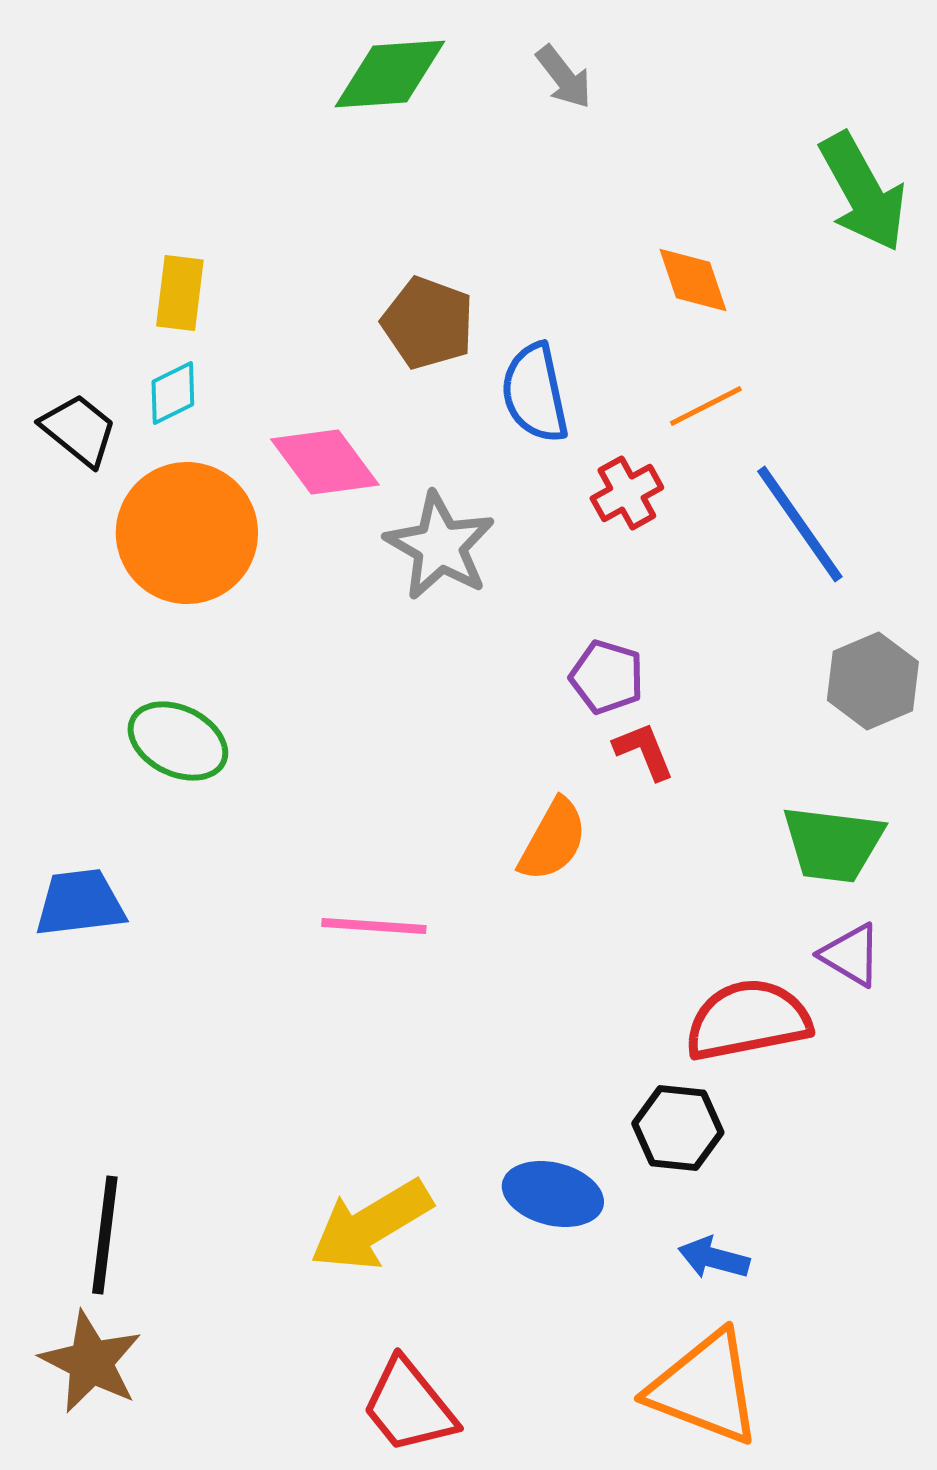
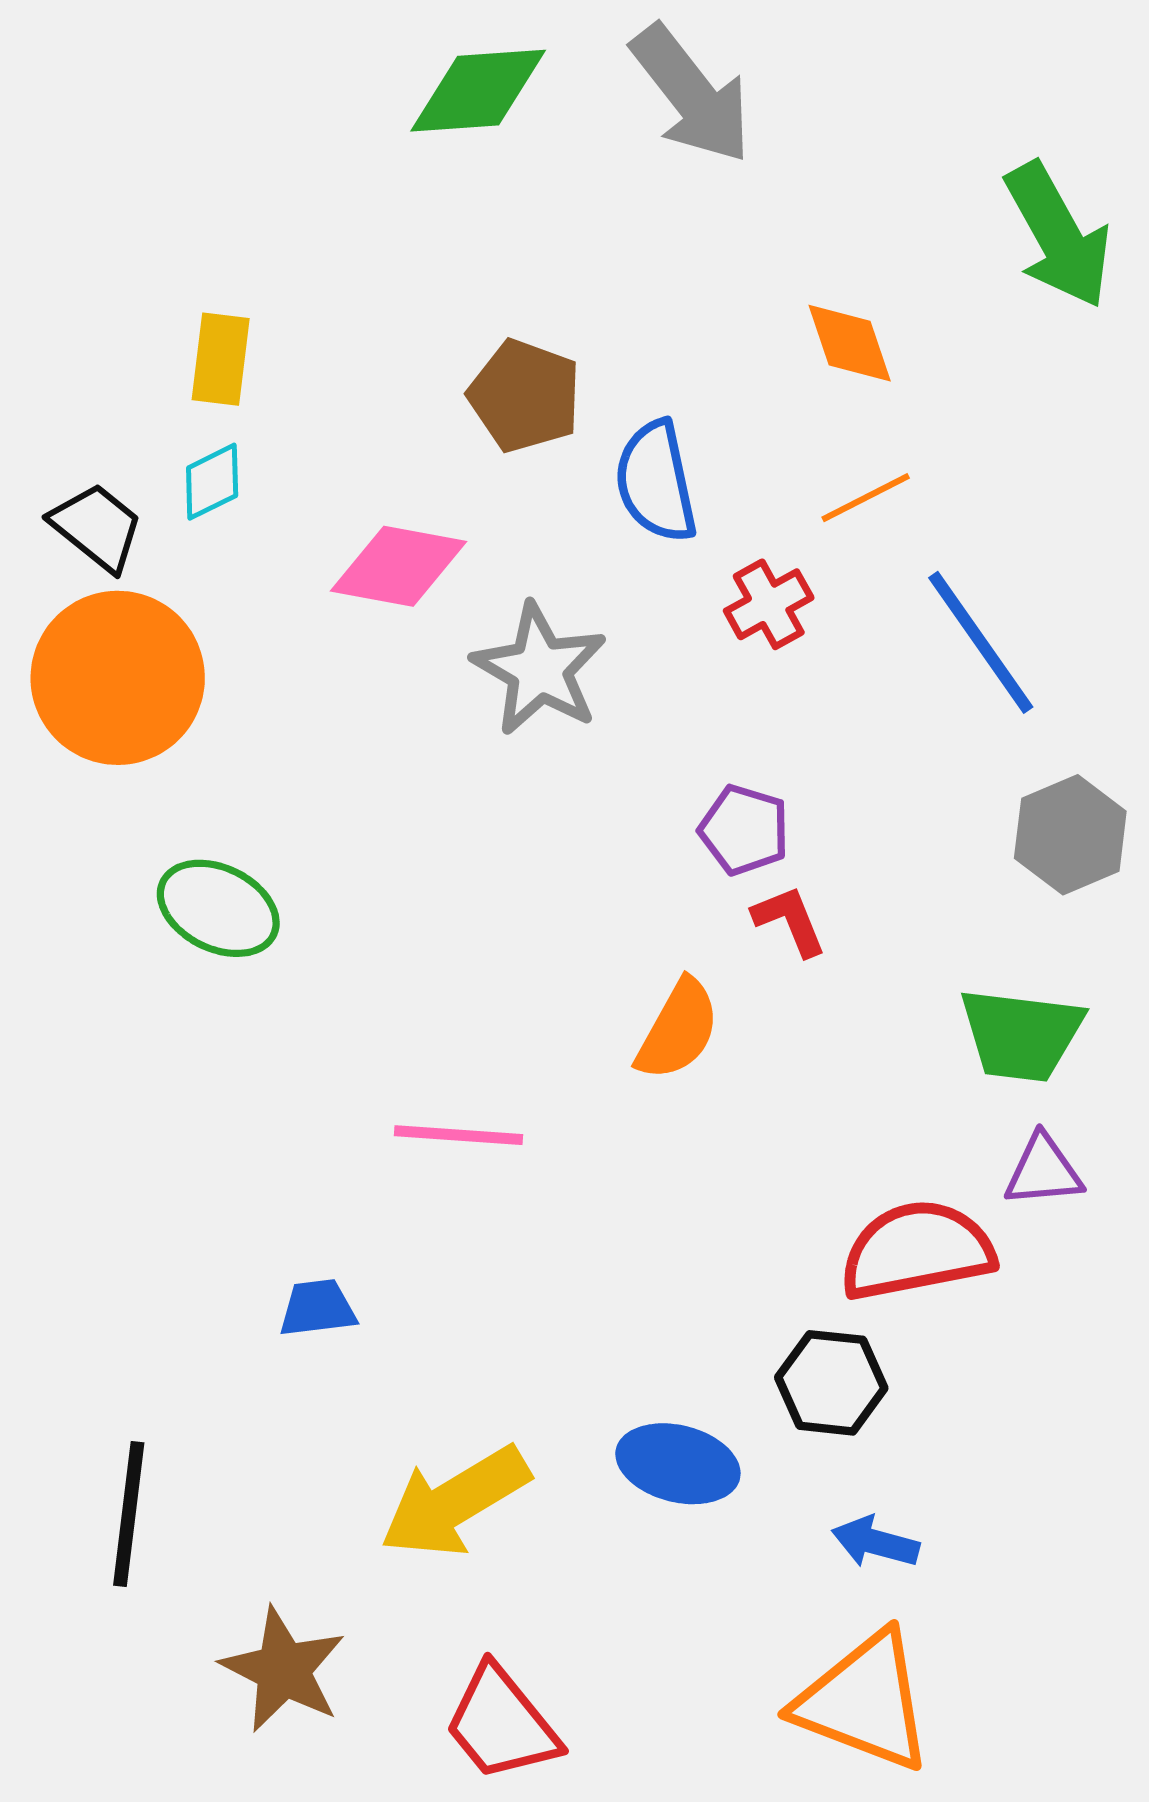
gray arrow: (564, 77) -> (691, 94), size x1.8
pink diamond: (325, 462) -> (398, 566), turned -43
orange circle: (187, 533) -> (118, 678), moved
blue trapezoid: (80, 903) -> (318, 1308), moved, size x0.7
purple triangle: (851, 955) -> (1043, 1171), turned -36
brown star: (91, 1362) -> (283, 1670), moved

